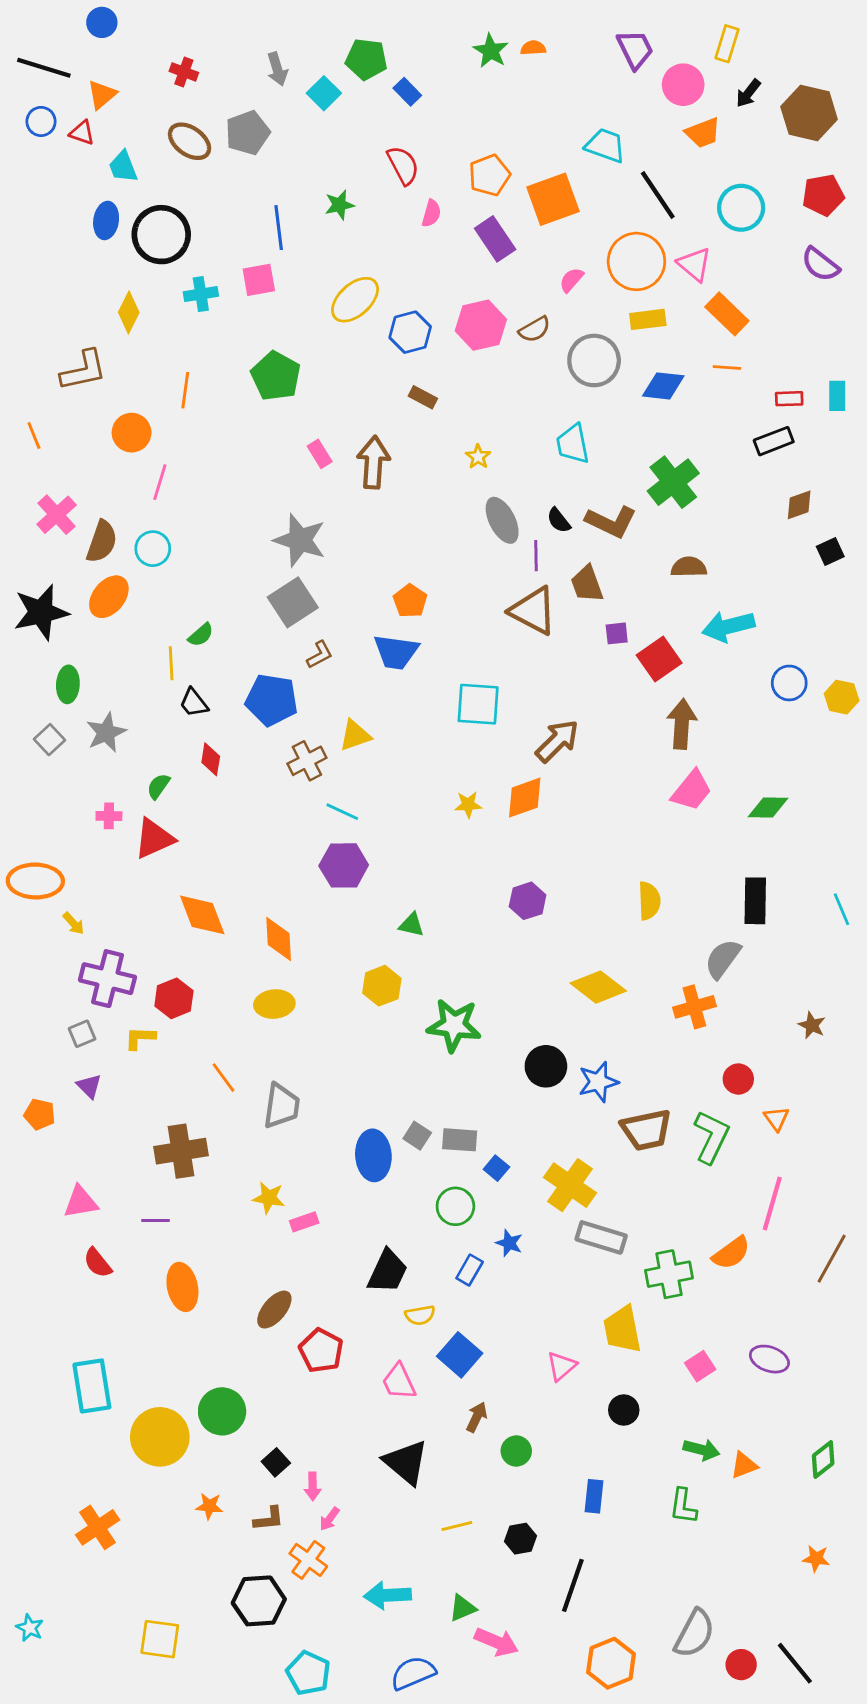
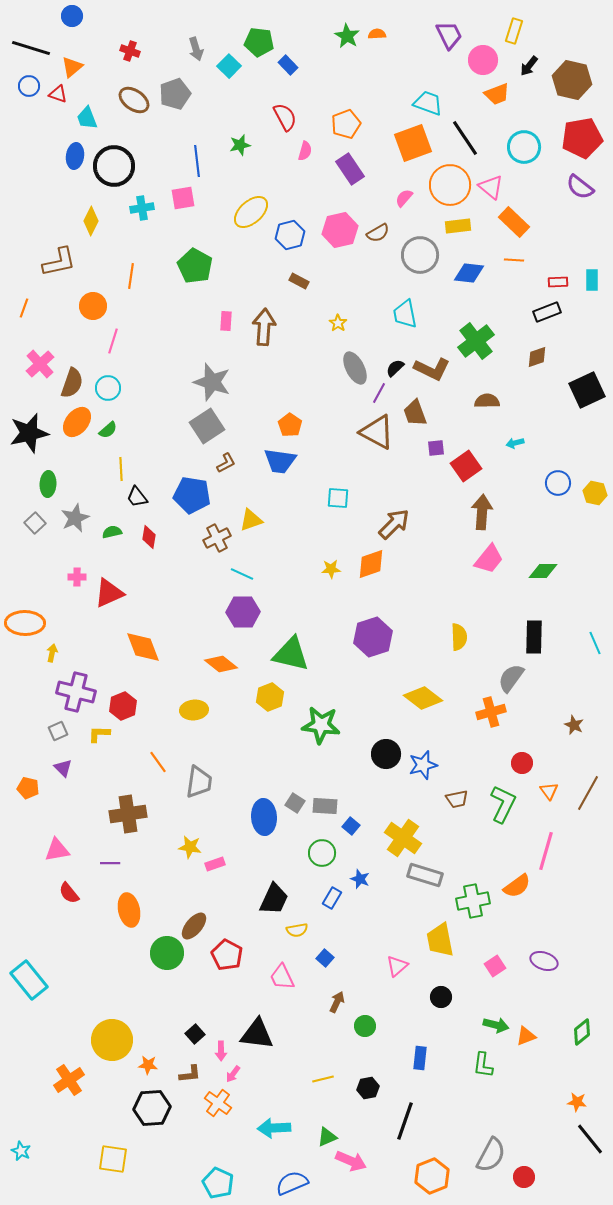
red pentagon: (823, 195) -> (582, 138), size x1.4
orange square: (553, 199) -> (413, 143), moved
orange line: (34, 435) -> (24, 308), turned 42
pink rectangle: (320, 454) -> (226, 321), turned 36
brown diamond: (799, 505) -> (537, 357), moved
black semicircle: (559, 520) -> (395, 368), turned 84
black square: (830, 551) -> (587, 390), size x1.8
purple line: (536, 556) -> (379, 393), turned 30
cyan arrow: (728, 626) -> (515, 443), size x0.5
green semicircle: (201, 635) -> (108, 430), moved
cyan square: (478, 704) -> (338, 498), size x0.7
green semicircle: (158, 786) -> (112, 532), moved, turned 42
purple hexagon: (528, 901) -> (373, 637), size x1.5
yellow arrow: (74, 923) -> (52, 653), turned -126
green triangle: (412, 925) -> (291, 654), size x2.0
orange diamond: (279, 939) -> (221, 664), moved, turned -48
brown trapezoid: (646, 1130) -> (457, 799), size x0.6
brown line: (832, 1259) -> (588, 793), moved
blue square: (460, 1355) -> (325, 958), size x0.6
cyan rectangle: (92, 1386) -> (29, 980), moved, turned -30
green circle: (222, 1411) -> (167, 953), moved
yellow circle: (160, 1437) -> (112, 1040), moved
black triangle: (406, 1462) -> (257, 1034), moved, turned -33
black hexagon: (259, 1601) -> (152, 1108), moved
black line: (795, 1663) -> (590, 1139), moved

